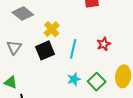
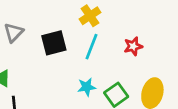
yellow cross: (52, 29) -> (90, 16), moved

